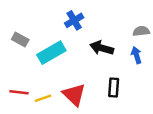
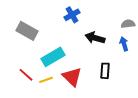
gray rectangle: (20, 40) -> (27, 31), size x1.5
cyan rectangle: (51, 53) -> (53, 57), moved
red line: (19, 92) -> (26, 75), turned 35

